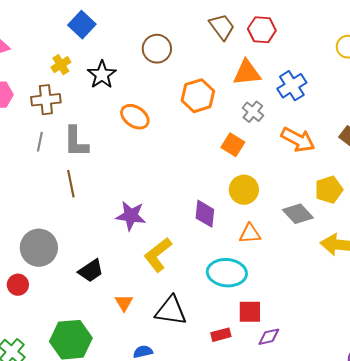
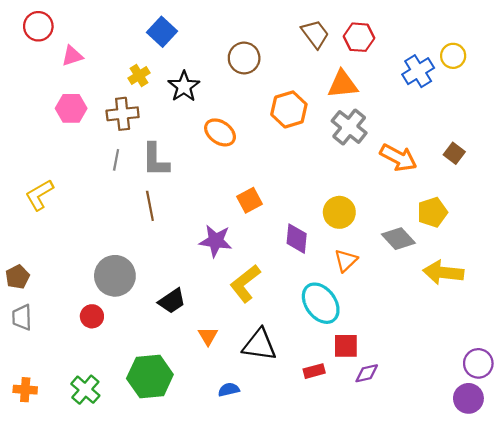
blue cross: (292, 86) -> (418, 71), moved
gray cross: (253, 112) -> (349, 127), size x1.5
orange square: (233, 145) -> (250, 200), moved, turned 30
orange triangle: (250, 234) -> (346, 260), turned -40
cyan ellipse: (227, 273) -> (321, 303), turned 48

